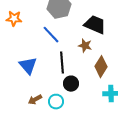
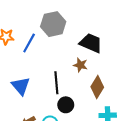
blue line: (51, 35) -> (29, 43), moved, turned 72

